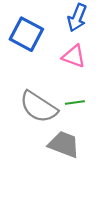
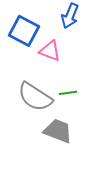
pink triangle: (74, 56) -> (50, 51), moved

